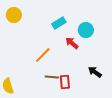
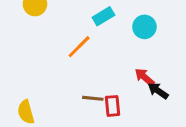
red arrow: (72, 43) -> (144, 77), moved
orange line: (43, 55) -> (79, 47), moved

